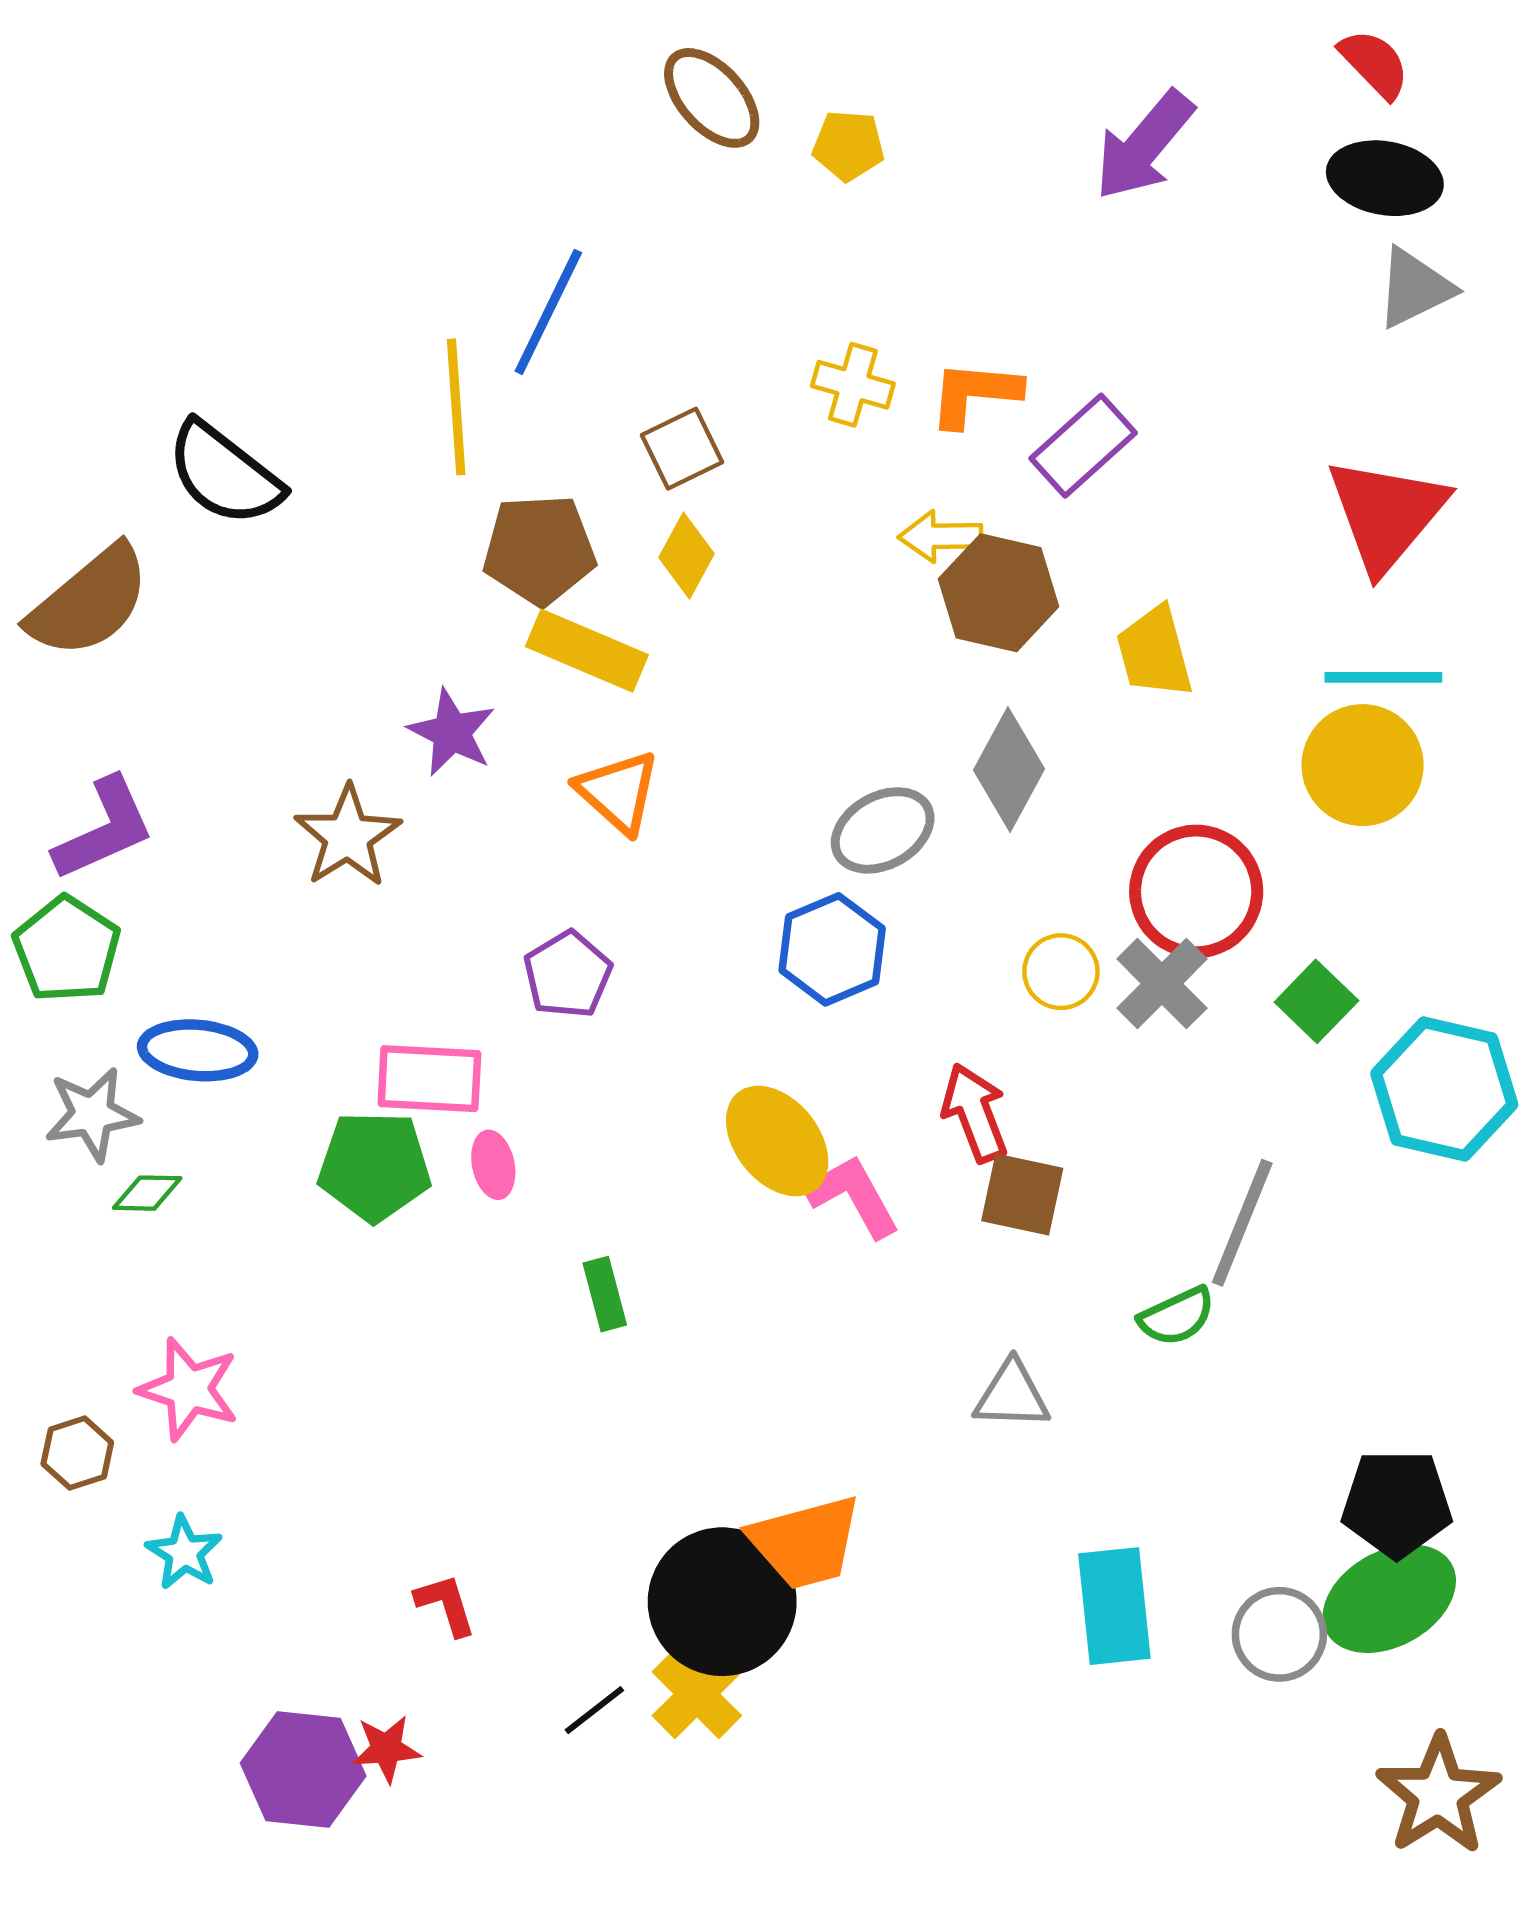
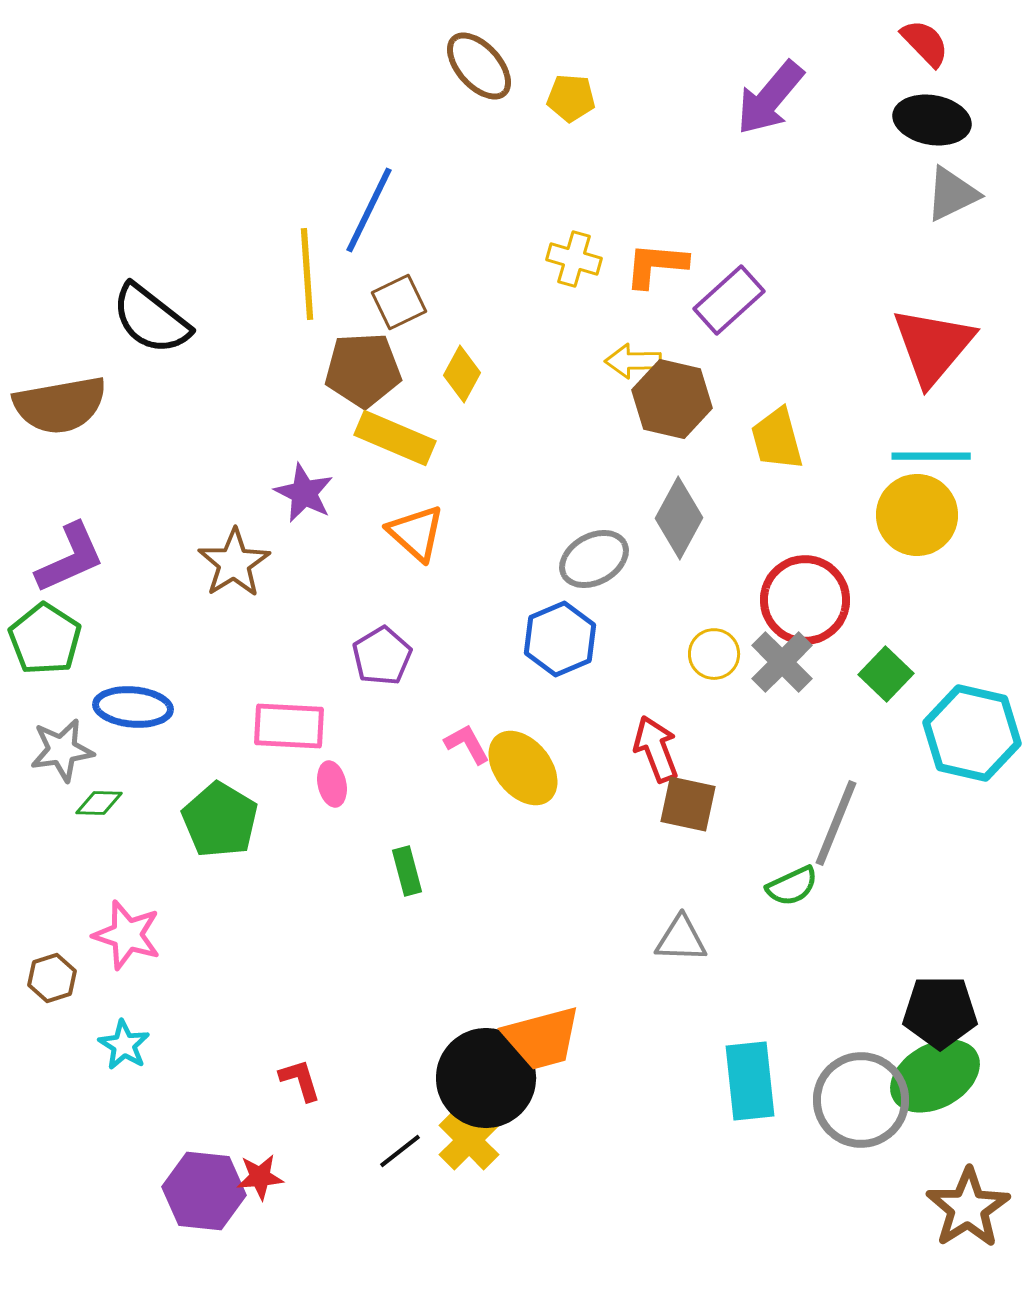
brown square: (682, 449) -> (399, 302), moved
brown semicircle: (89, 602) -> (60, 405), turned 30
green pentagon: (374, 1166) -> (220, 820), moved, turned 30
pink L-shape: (853, 1196) -> (467, 744), moved, size x0.7
gray circle: (1279, 1634) -> (861, 1100), size x1.5

